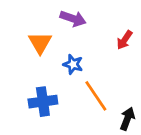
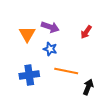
purple arrow: (73, 19) -> (50, 27), moved
orange line: (96, 96) -> (66, 71), turned -45

